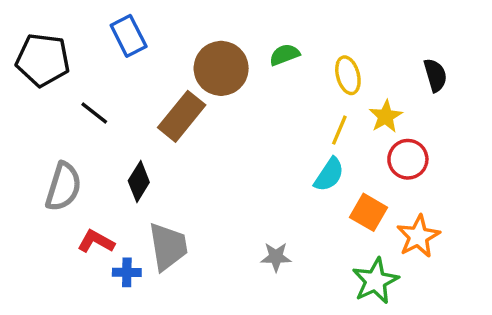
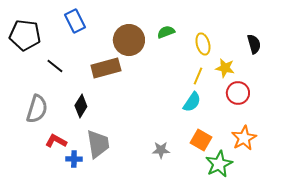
brown rectangle: (182, 116) -> (106, 68), turned 36
yellow star: (386, 116) -> (225, 68), turned -30
orange square: (368, 212) -> (201, 140), moved

